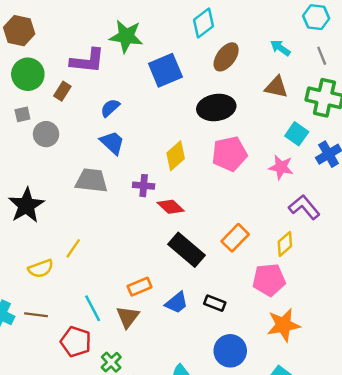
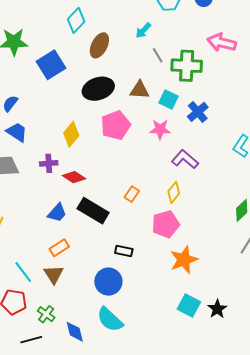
cyan arrow: (280, 48) -> (143, 30), turned -72
gray line: (322, 56) -> (158, 55), moved
brown triangle: (276, 87) -> (140, 90), moved
orange rectangle: (235, 238) -> (132, 194), size x0.7
blue trapezoid: (177, 303) -> (57, 213), moved
blue circle: (230, 351) -> (108, 282), moved

